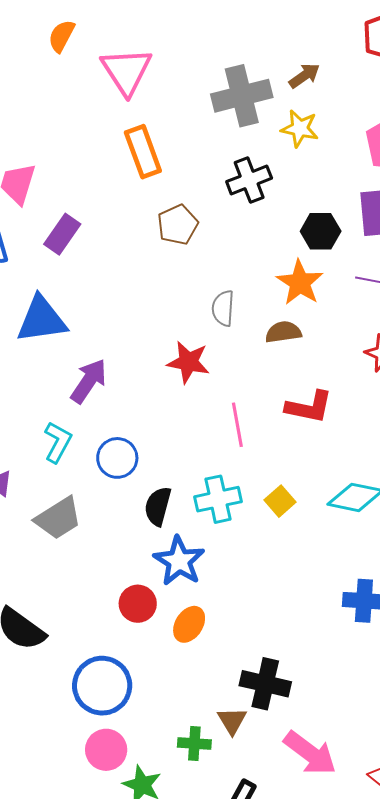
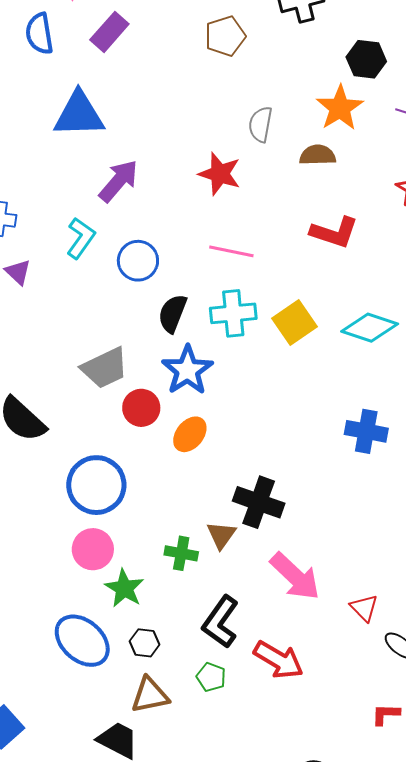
pink line: (237, 425) -> (231, 251), moved, turned -75
yellow square: (280, 501) -> (295, 323), size x1.4
gray trapezoid: (58, 518) -> (105, 368), moved

